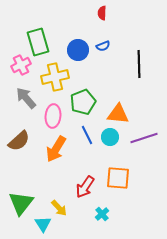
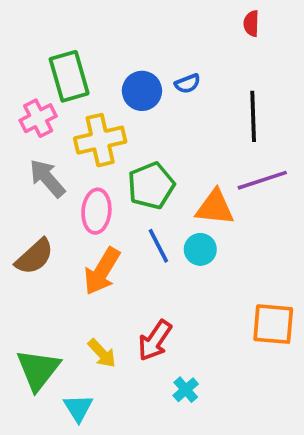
red semicircle: (102, 13) -> (251, 23), moved
purple line: (144, 138) -> (262, 180), moved
orange square: (118, 178) -> (273, 324), moved
yellow arrow: (59, 208) -> (102, 353), moved

